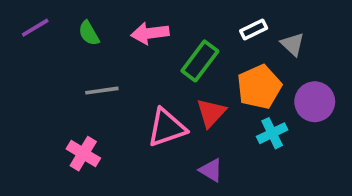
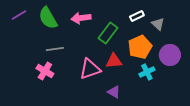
green semicircle: (89, 33) -> (48, 18), size x1.6
red triangle: (211, 113) -> (114, 61), turned 42
pink cross: (83, 154) -> (45, 71), moved

